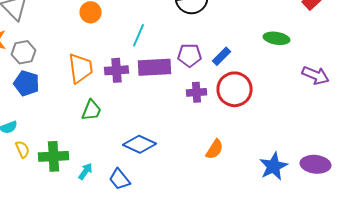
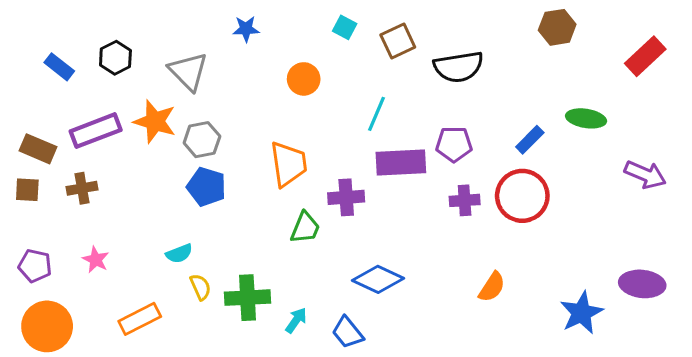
blue rectangle: (222, 56) -> (530, 140), moved
purple cross: (116, 70) -> (346, 197), moved
purple ellipse: (316, 164) -> (642, 284), moved

